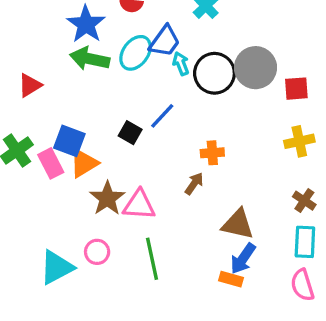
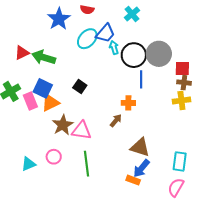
green arrow: (90, 59) -> (44, 57), moved
blue line: (162, 116) -> (141, 79), moved, turned -48
brown cross: (304, 201) -> (184, 83), moved, turned -32
cyan triangle: (57, 267) -> (29, 164), size x0.7
pink semicircle: (302, 285) -> (176, 187), turned 42

